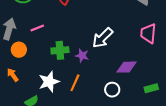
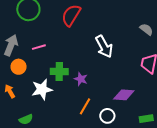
white arrow: (103, 38) -> (104, 47), moved, turned -80
white star: (49, 82) -> (42, 89), moved
orange line: (75, 83) -> (85, 106), moved

